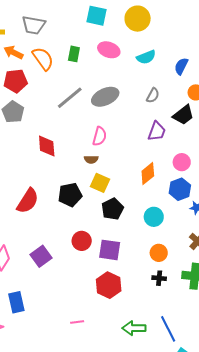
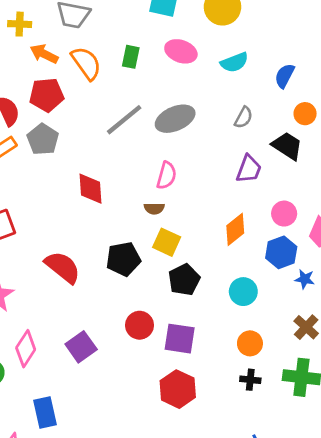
black trapezoid: (183, 115) -> (287, 146), turned -110
red semicircle: (28, 201) -> (63, 267), turned -84

